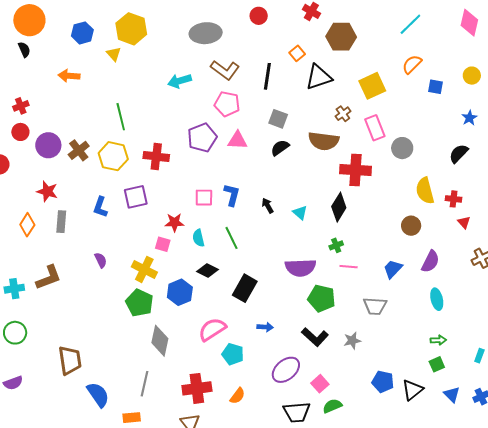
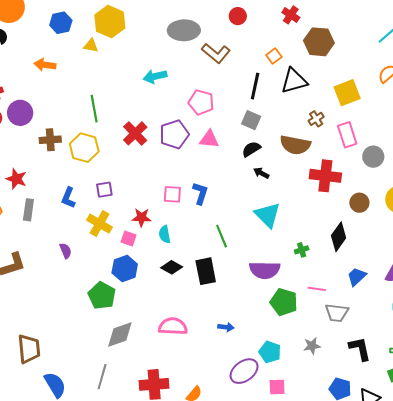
yellow triangle: (114, 54) -> (91, 46), turned -42
brown L-shape: (225, 70) -> (216, 53), moved
black line: (267, 76) -> (255, 86), moved
purple circle: (48, 145) -> (20, 113), moved
brown cross: (79, 150) -> (50, 140), turned 30
red cross: (156, 156) -> (135, 133), moved, turned 35
purple square: (136, 197) -> (104, 190), size x0.7
black arrow: (268, 206) -> (261, 173), moved, turned -35
black diamond: (339, 207) -> (339, 237), moved
cyan triangle: (300, 213) -> (267, 215), size x1.8
brown circle: (411, 226) -> (359, 203), moved
green line: (232, 238) -> (222, 236), moved
pink line: (349, 267) -> (317, 289), moved
yellow cross: (144, 269) -> (100, 224), moved
black rectangle: (245, 288) -> (206, 271), moved, turned -44
blue hexagon: (180, 292) -> (125, 269), moved
pink semicircle: (212, 329) -> (173, 326), turned 32
black L-shape: (315, 337) -> (360, 349), moved, turned -148
gray diamond: (160, 341) -> (120, 335), turned 56
cyan pentagon: (233, 354) -> (270, 352), moved
pink square: (320, 384) -> (277, 387), turned 36

